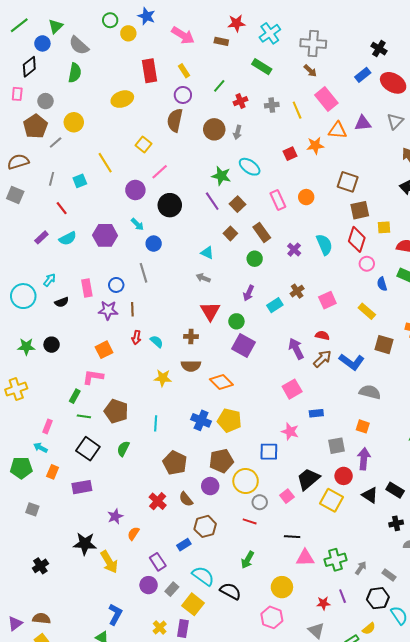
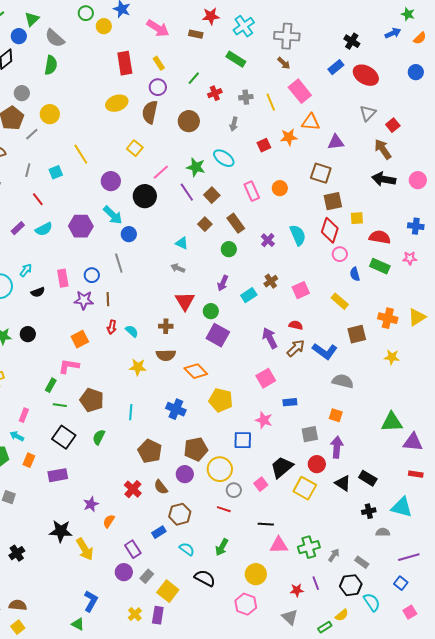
yellow ellipse: (122, 99) -> (117, 103), moved
purple triangle: (363, 123) -> (336, 142), moved
gray arrow: (237, 132) -> (234, 124), moved
yellow square: (143, 145) -> (135, 148), moved
pink line: (160, 172) -> (161, 172), moved
cyan arrow: (137, 224) -> (113, 215), size x1.5
brown square: (384, 345) -> (357, 334), turned -30
yellow pentagon: (229, 420) -> (221, 400), moved
cyan semicircle: (203, 576) -> (187, 549), moved, size x0.7

